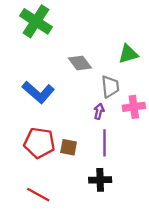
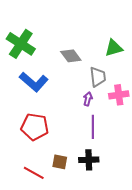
green cross: (36, 21) -> (21, 44), moved
brown square: (69, 147) -> (60, 162), moved

